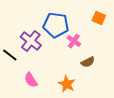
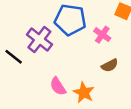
pink cross: (74, 41) -> (102, 35), moved
pink semicircle: (31, 80) -> (58, 86), moved

